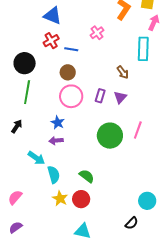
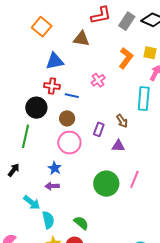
blue triangle: (53, 16) -> (55, 61), turned -36
red cross: (51, 41) -> (52, 86), turned 35
black circle: (25, 63) -> (36, 108), moved
purple rectangle: (100, 96) -> (99, 129), moved
purple triangle: (120, 97) -> (118, 146), turned 48

